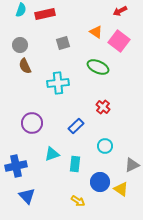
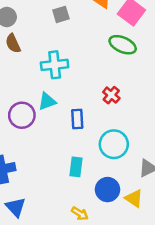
green ellipse: (98, 67) -> (123, 45), moved
blue rectangle: (76, 126) -> (77, 119), turned -49
cyan circle: (105, 146) -> (114, 144), size x1.5
cyan triangle: (52, 154) -> (47, 101), moved

